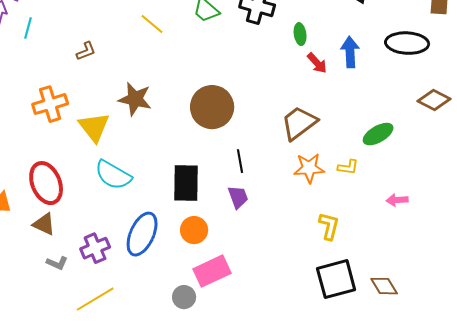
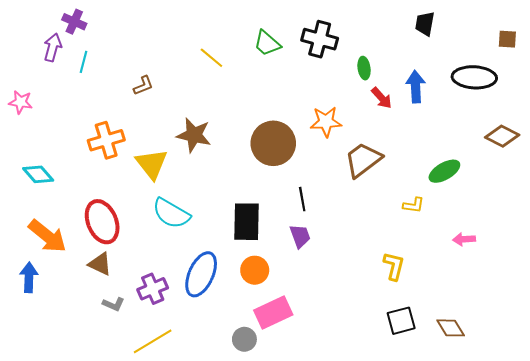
orange star: (309, 168) -> (326, 122), moved
black square: (336, 279) -> (401, 321), size x0.7

